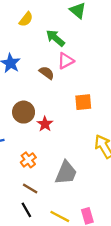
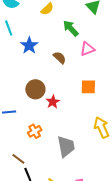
pink triangle: (66, 61) -> (87, 49), moved
gray trapezoid: (66, 173) -> (66, 146), turned -40
brown line: (30, 189) -> (18, 159), moved

